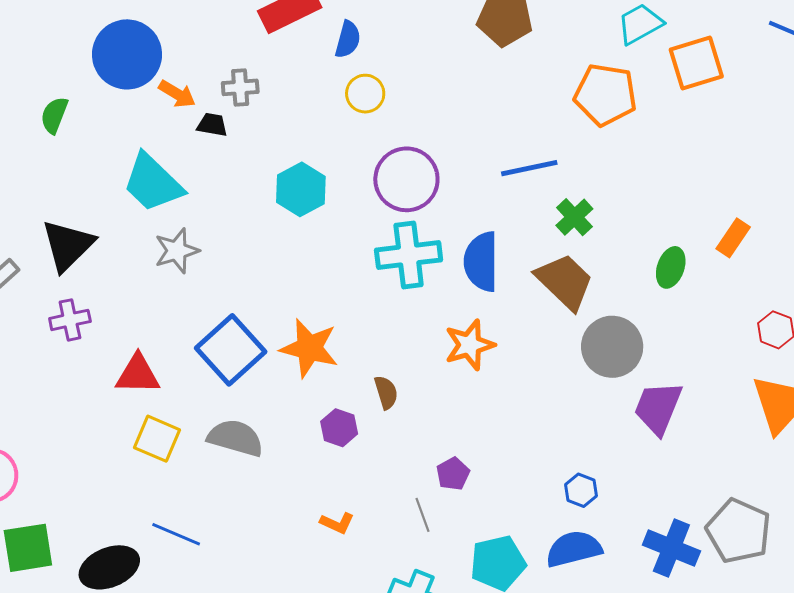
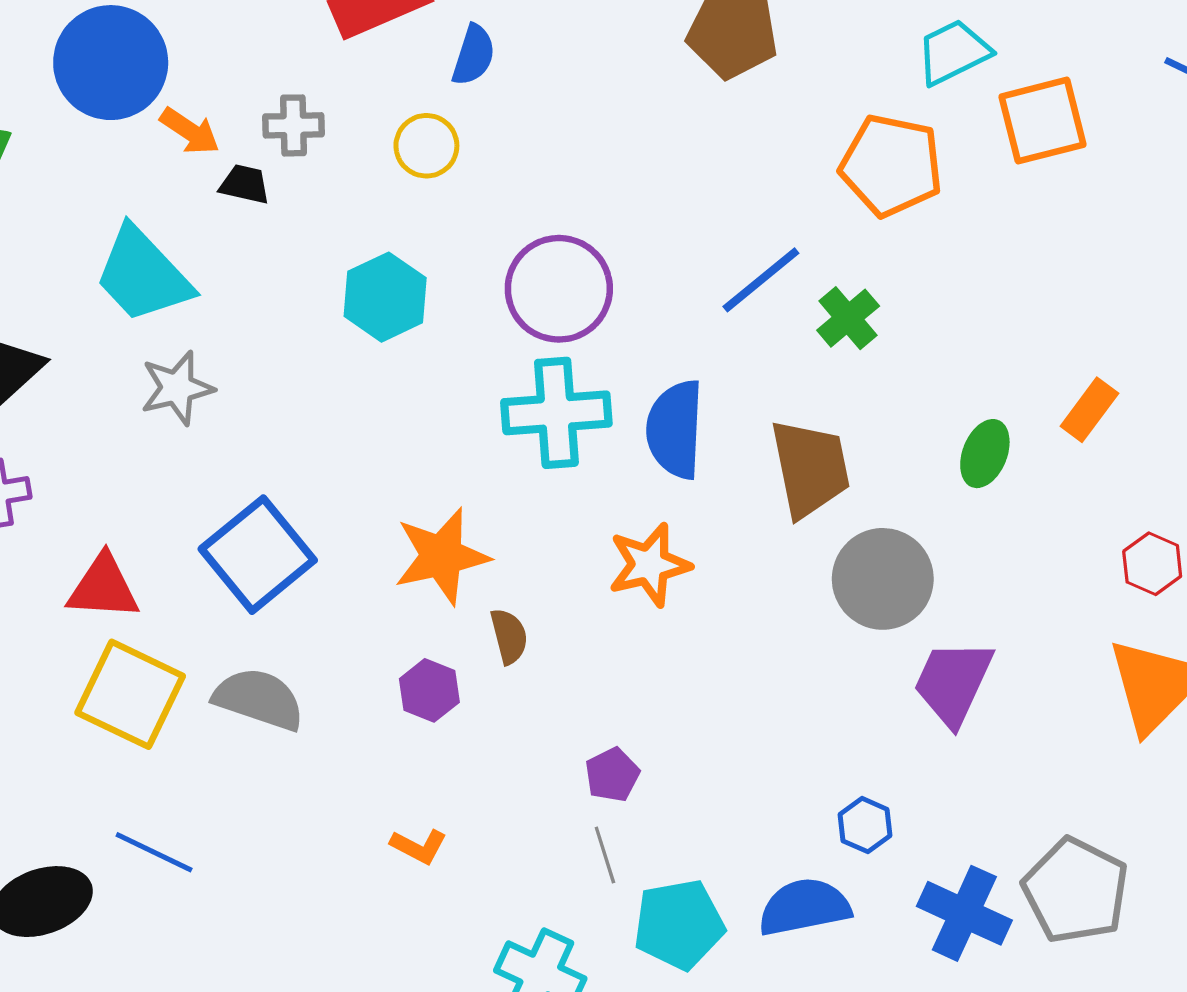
yellow circle: (365, 94) -> (426, 146), moved
blue line: (529, 168) -> (761, 280), turned -30
green cross: (574, 217) -> (848, 318), moved
brown trapezoid: (565, 281) -> (810, 468), turned 32
orange star: (309, 348) -> (442, 556), moved, turned -30
yellow square: (157, 439) -> (130, 694), size x1.4
blue hexagon: (581, 490) -> (865, 825), moved
gray line: (422, 515) -> (605, 855), moved

